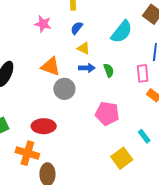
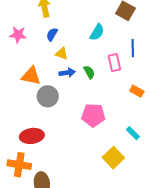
cyan semicircle: (122, 32) -> (97, 32), size x0.7
pink rectangle: (143, 73) -> (114, 63), moved

